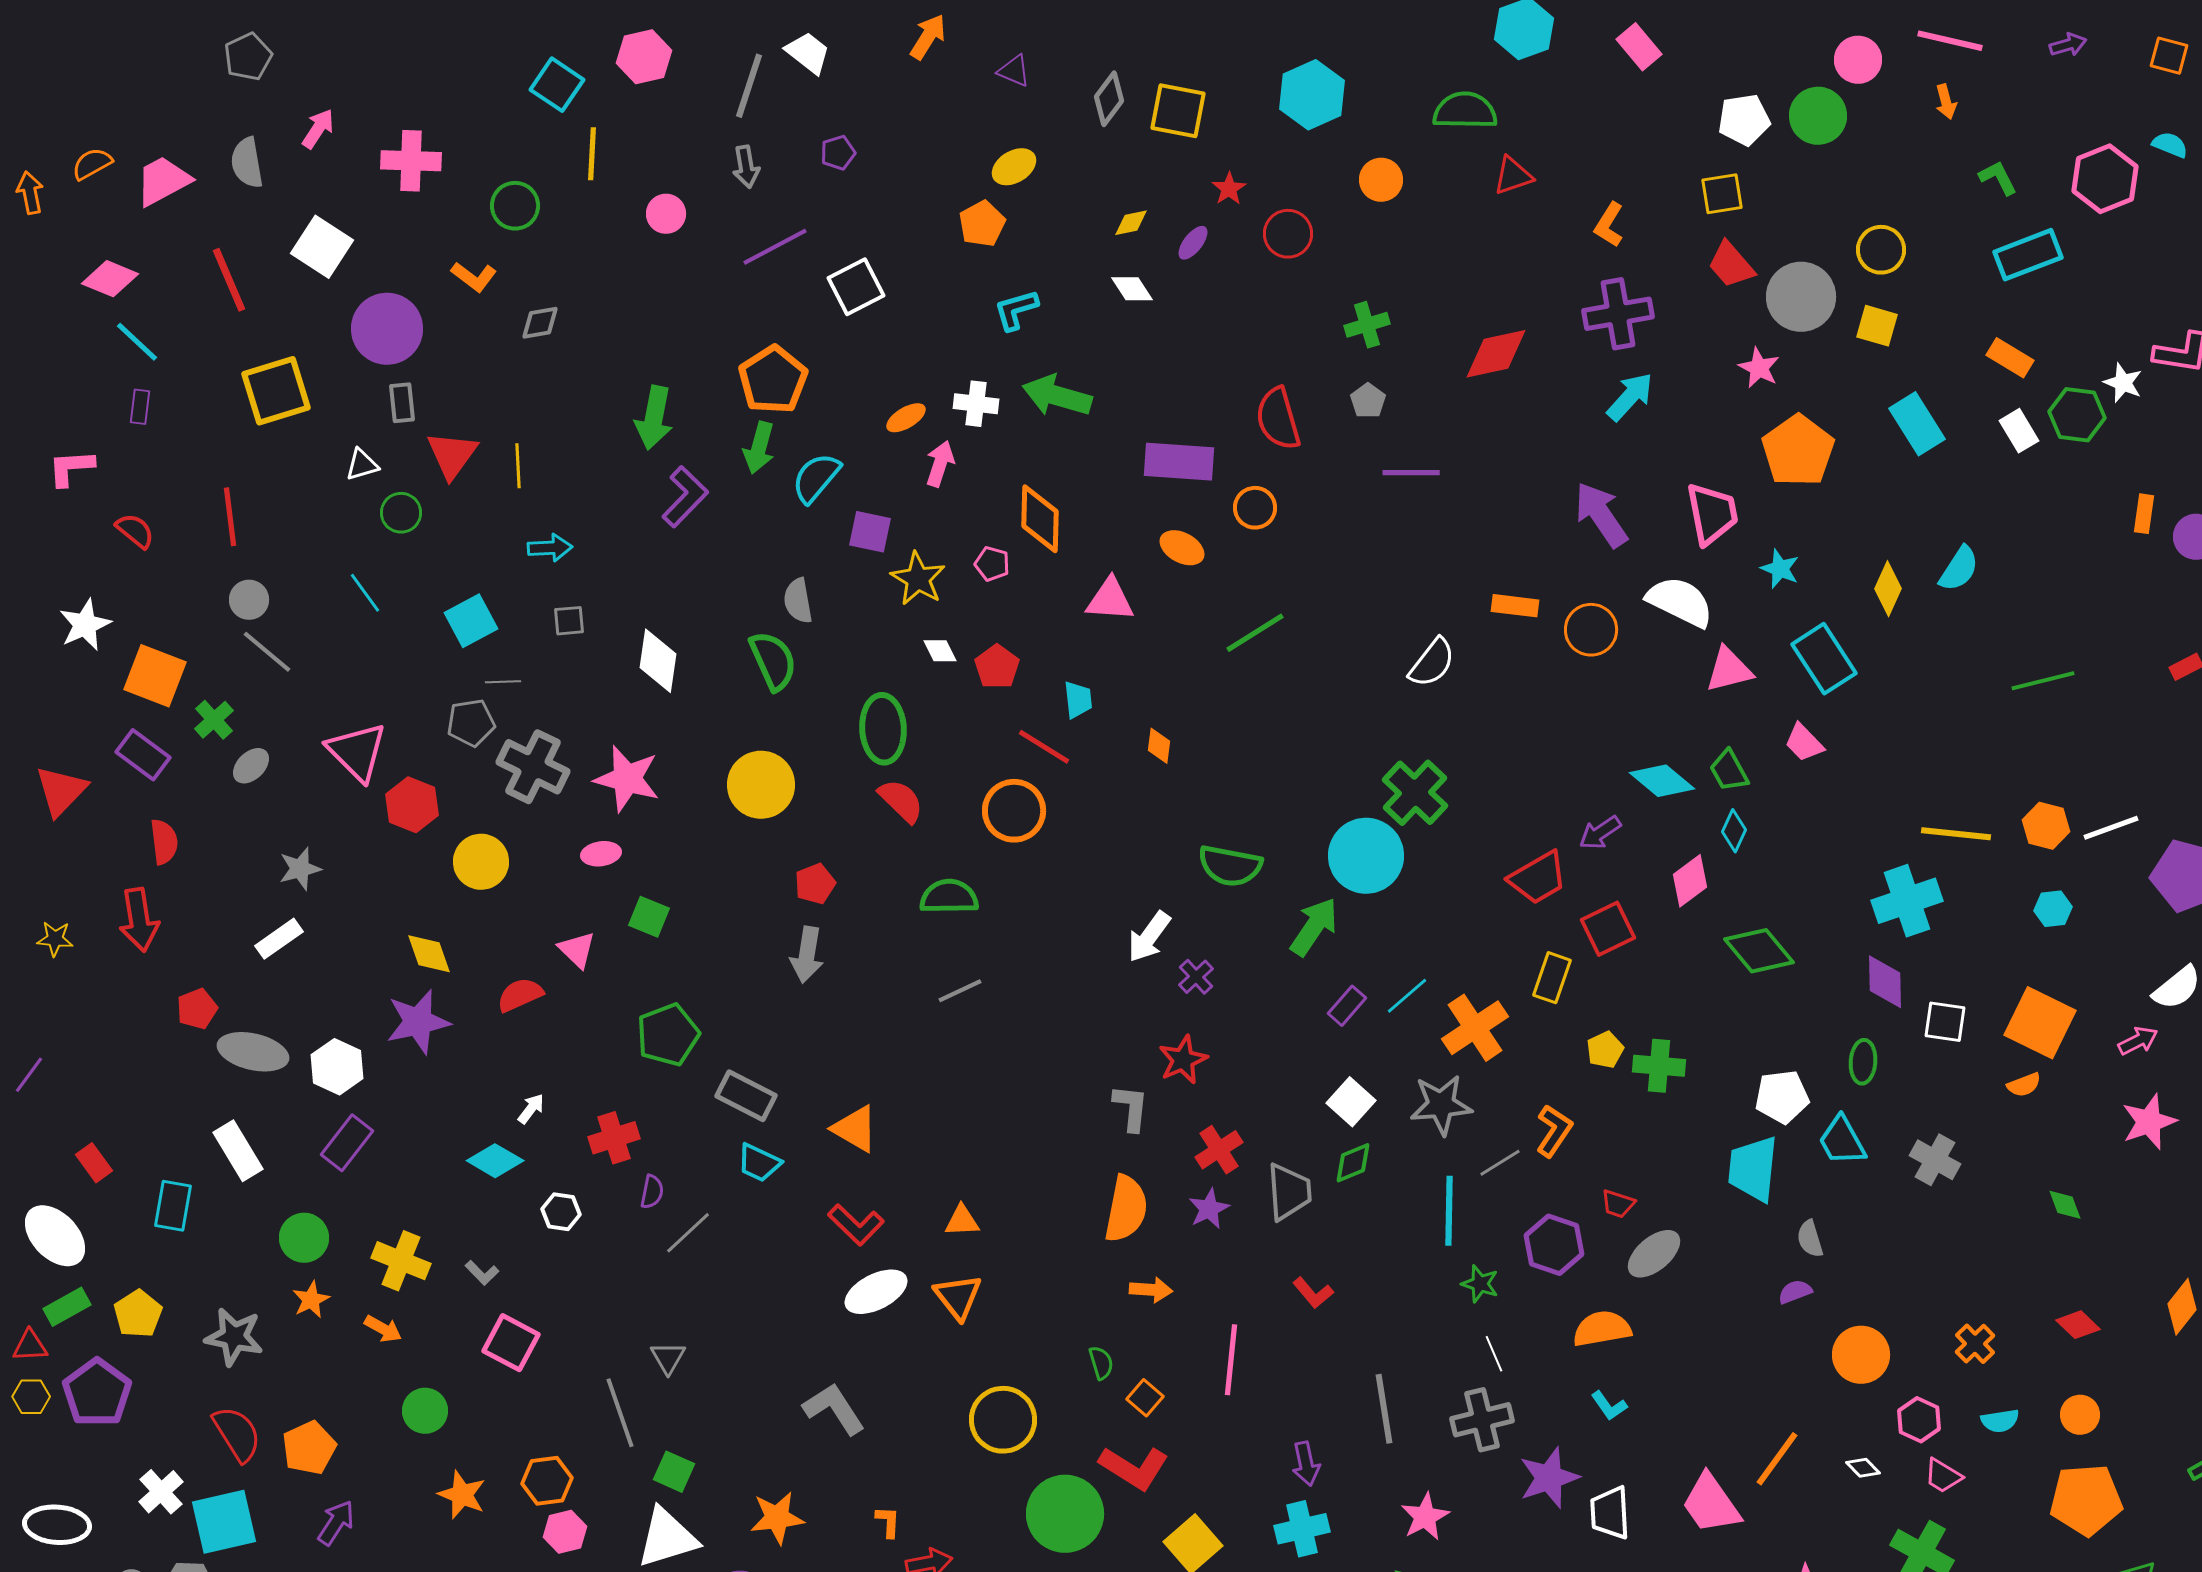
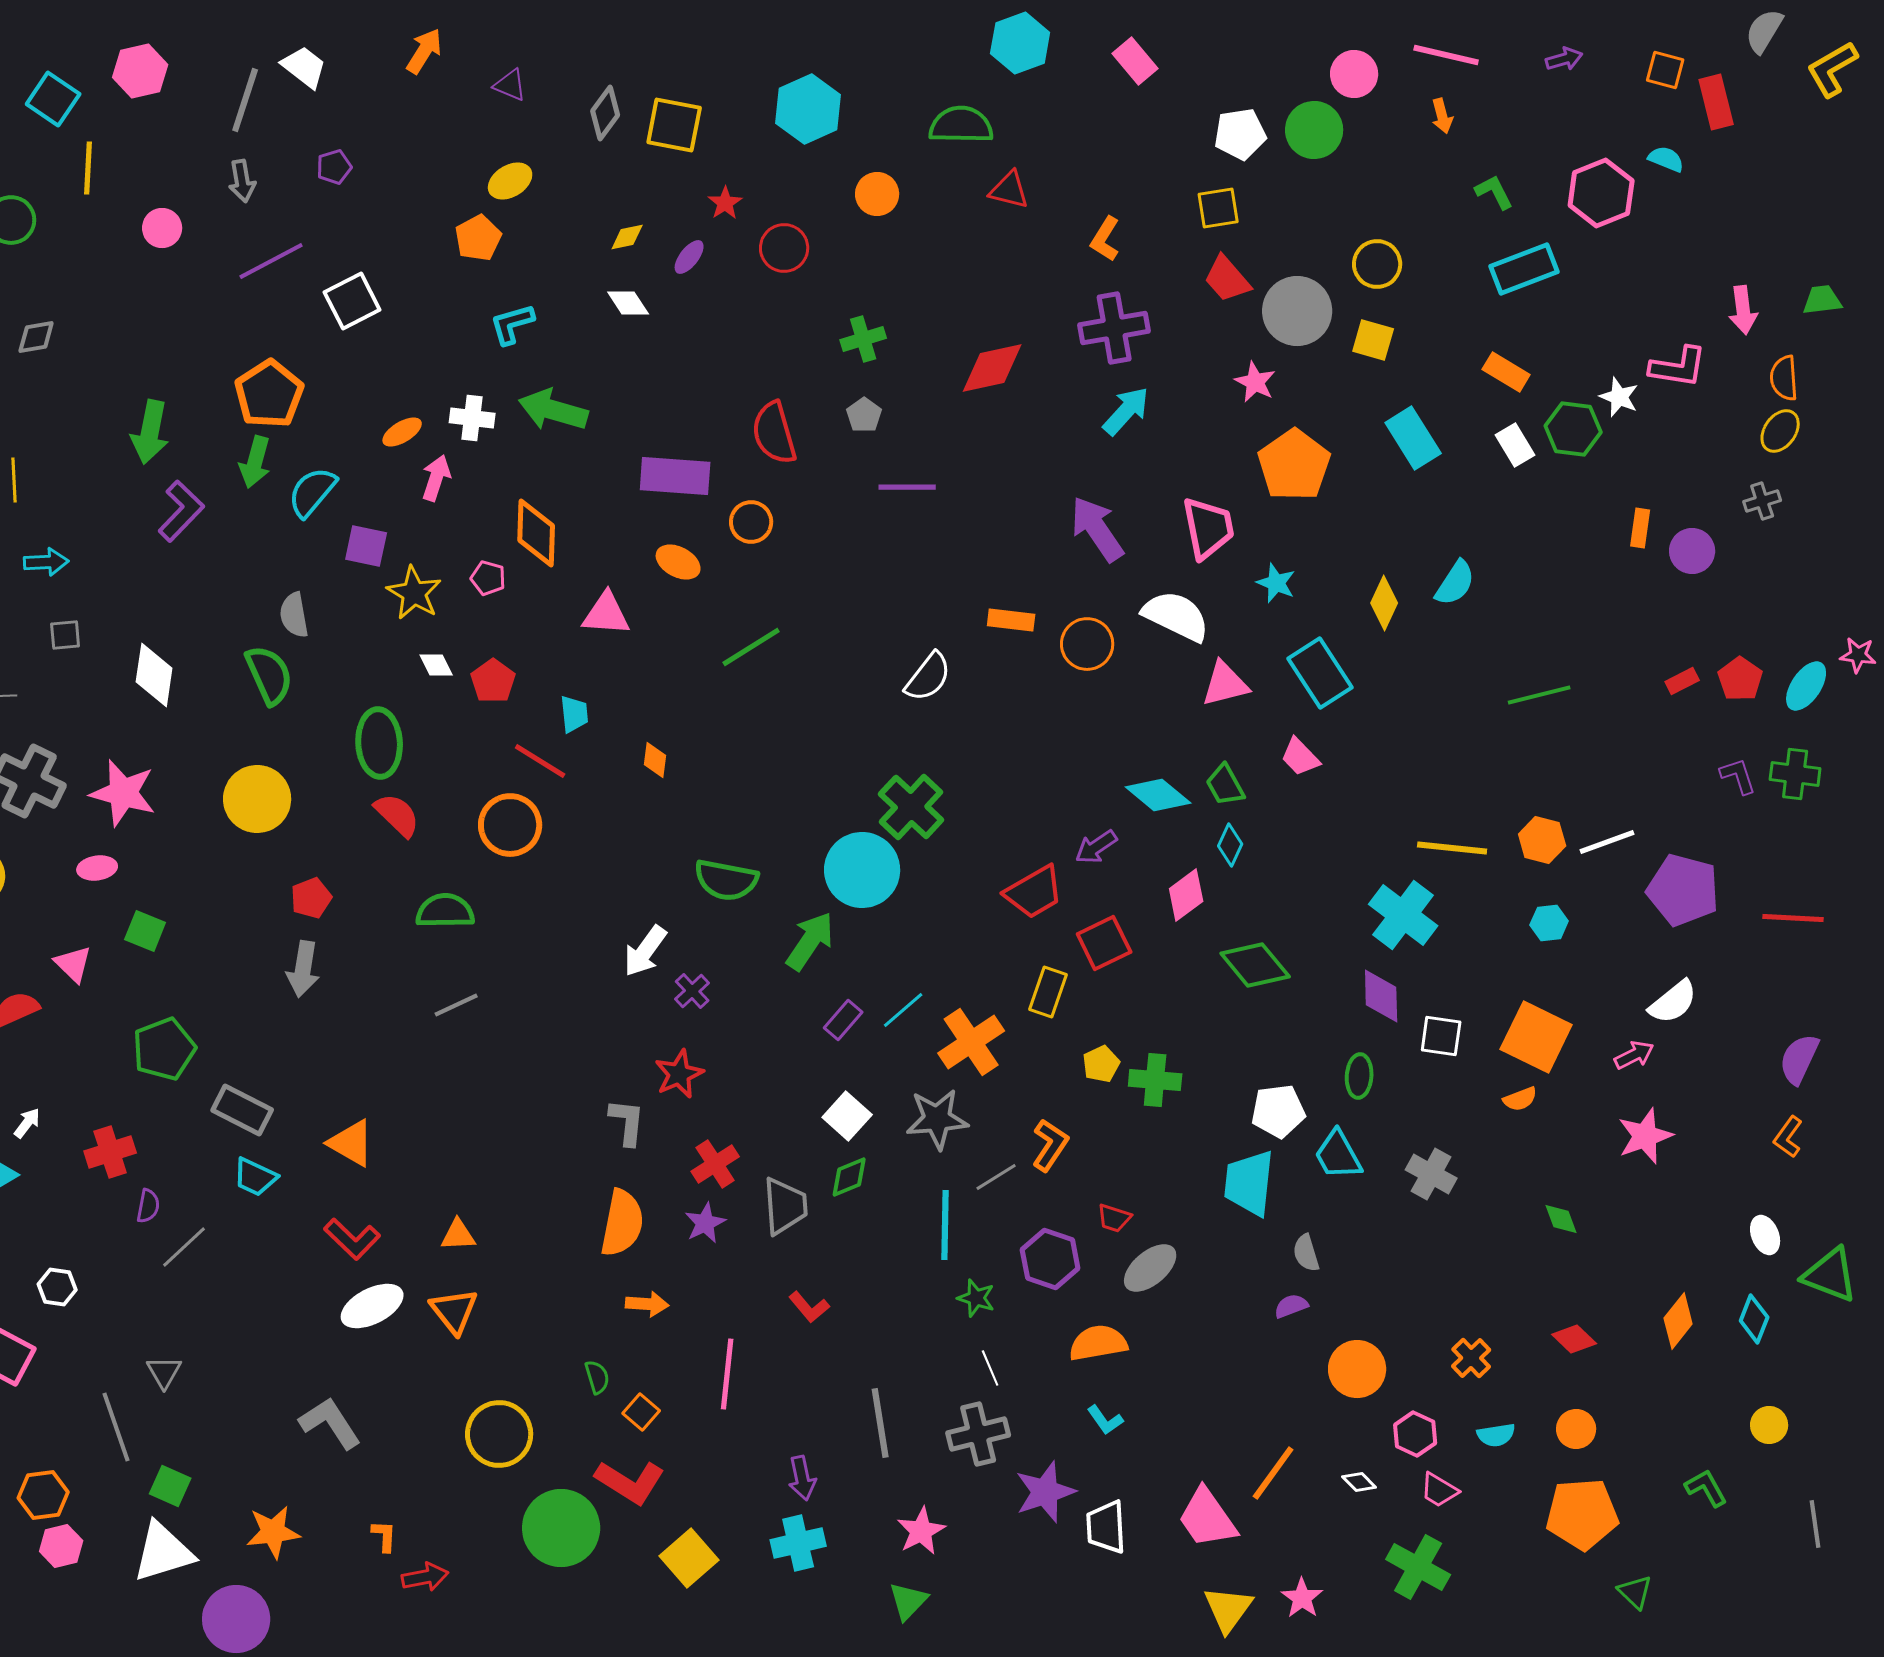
red triangle: (1513, 176) -> (1009, 190), turned 33
cyan cross: (1907, 901) -> (1403, 915), turned -34
white hexagon: (561, 1212) -> (57, 1287), moved

